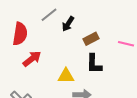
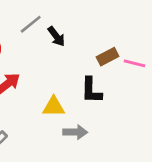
black arrow: (68, 24) -> (56, 36), turned -70
brown rectangle: (91, 39) -> (108, 57), moved

